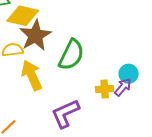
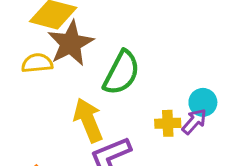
yellow arrow: (32, 75) -> (88, 120), moved

